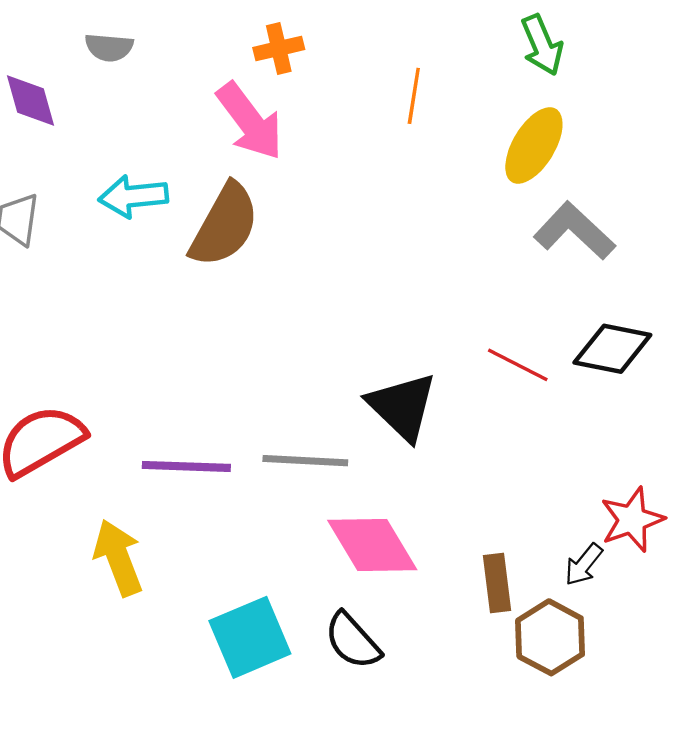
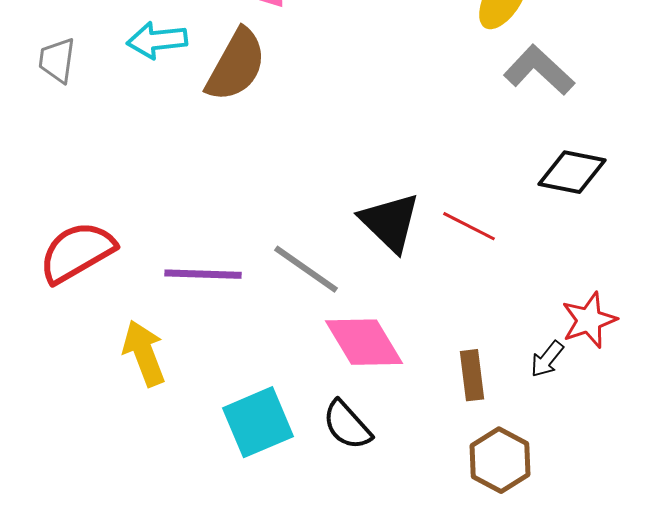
red line: (518, 365) -> (469, 226), moved
gray line: (305, 461) -> (306, 269), turned 32
brown hexagon: (550, 637) -> (500, 460), moved

